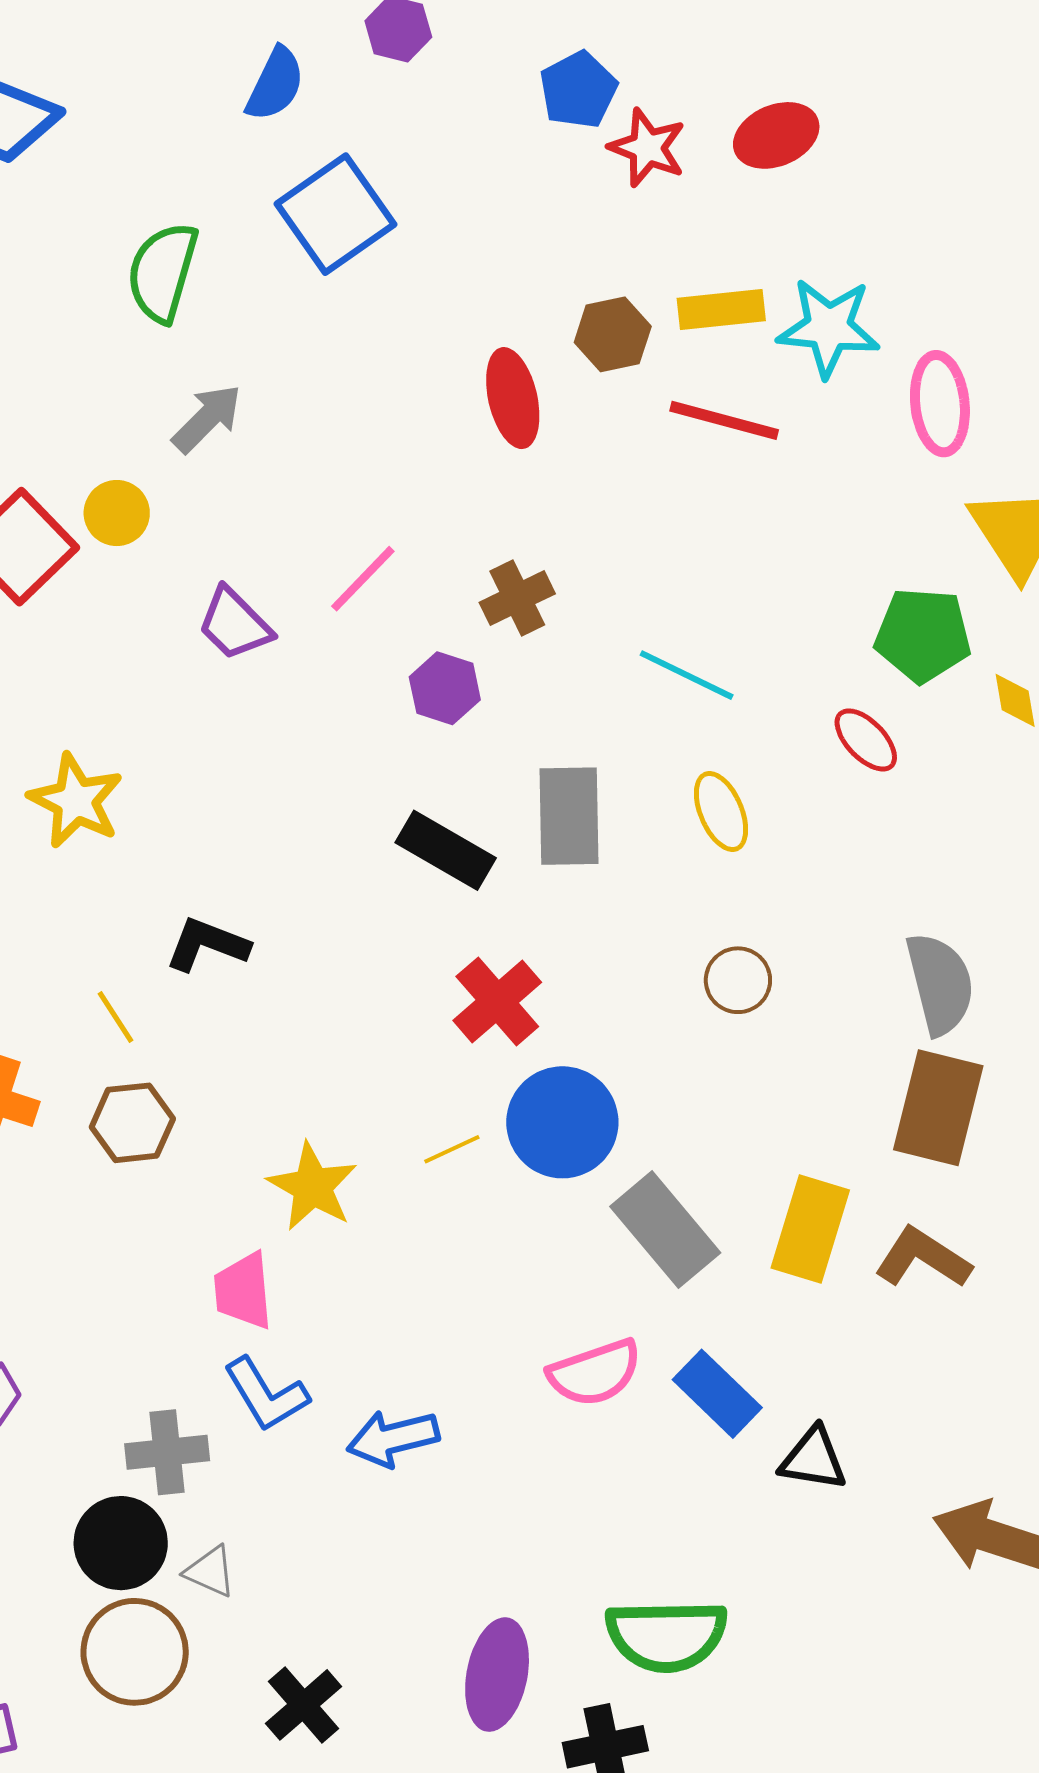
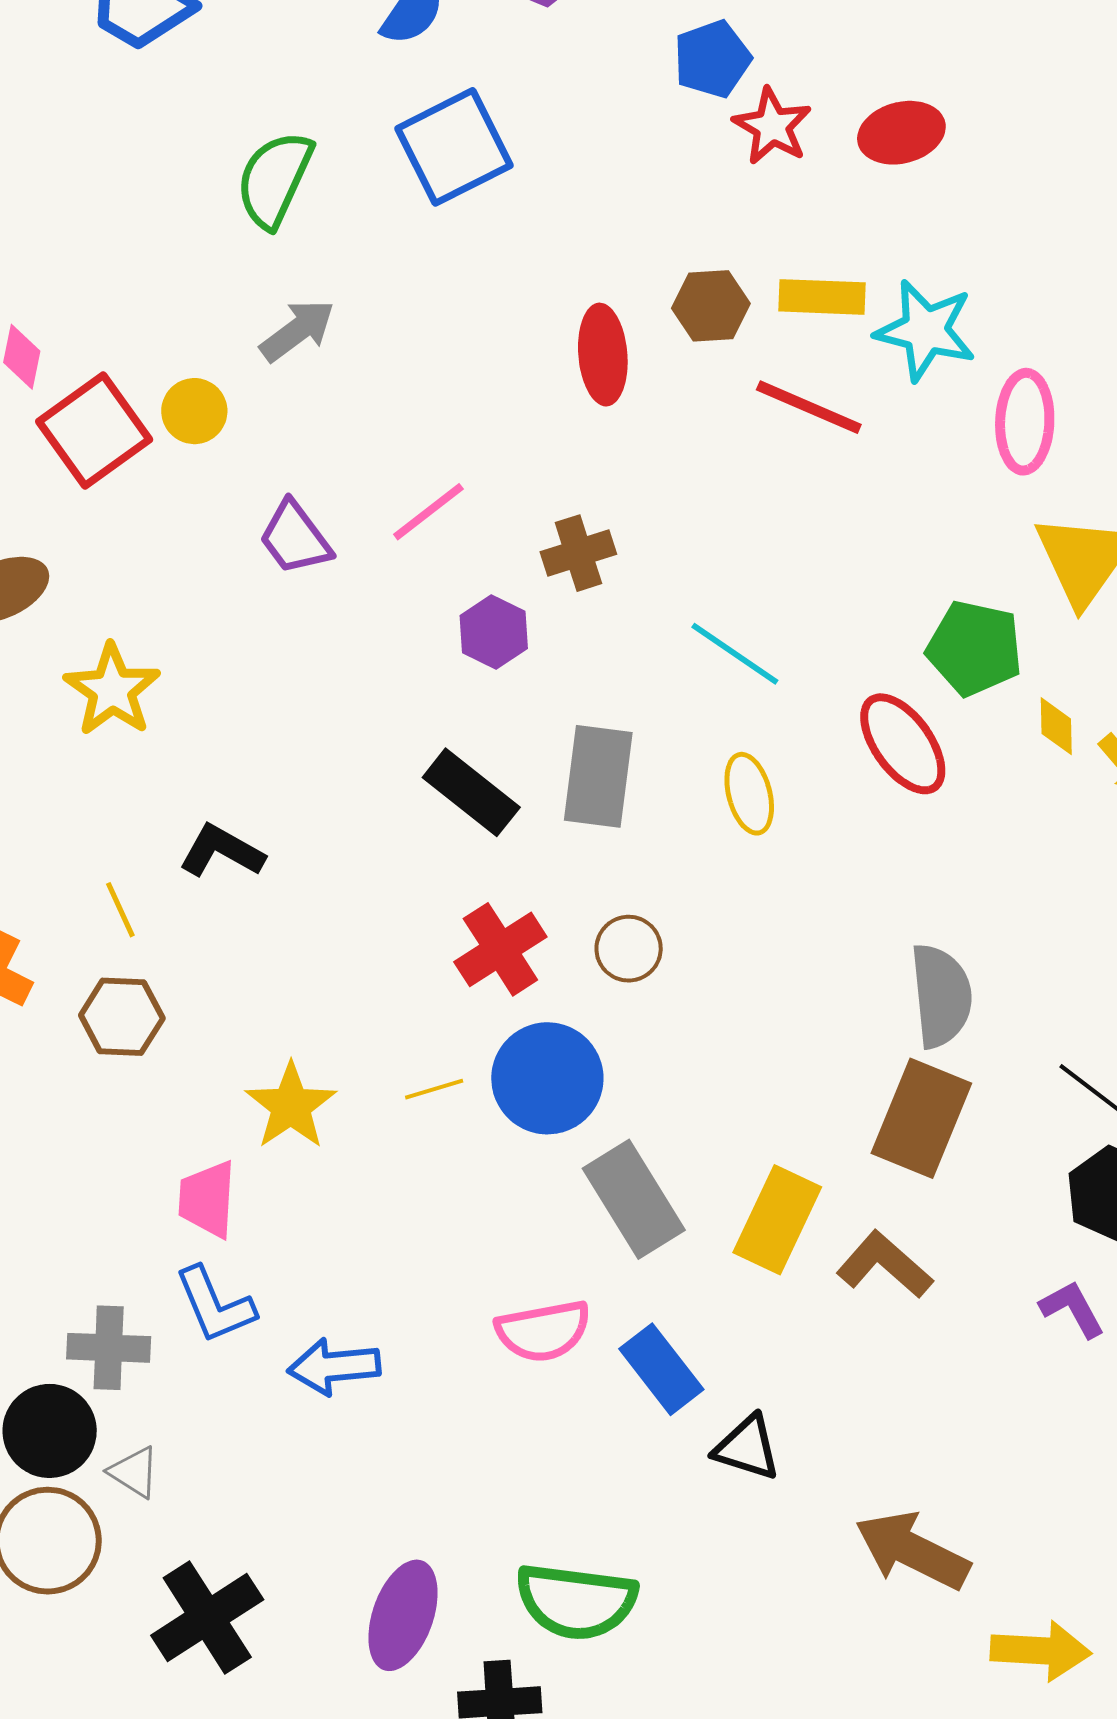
red ellipse: (866, 740) -> (903, 744), size x1.5
brown circle: (738, 980) -> (629, 949), moved
black cross: (304, 1705) -> (207, 1617), size x1.4

